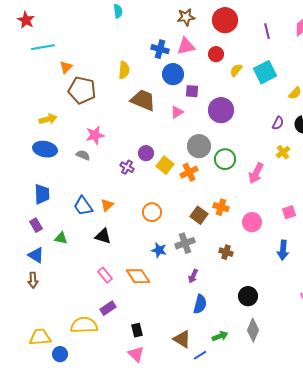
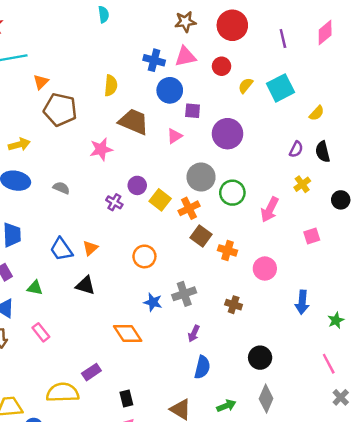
pink star: (95, 135) -> (101, 149), moved
pink square: (289, 212) -> (312, 236), moved
brown square: (199, 215) -> (201, 236), moved
pink rectangle: (105, 275) -> (41, 332), moved

